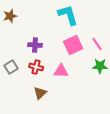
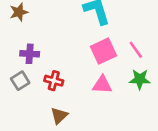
purple cross: (35, 45) -> (30, 54), moved
pink triangle: (61, 71) -> (102, 85), moved

